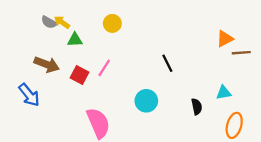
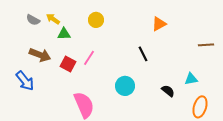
gray semicircle: (49, 22) -> (33, 20), moved
orange triangle: (225, 39) -> (159, 24), moved
black semicircle: (197, 107) -> (168, 91), turned -40

